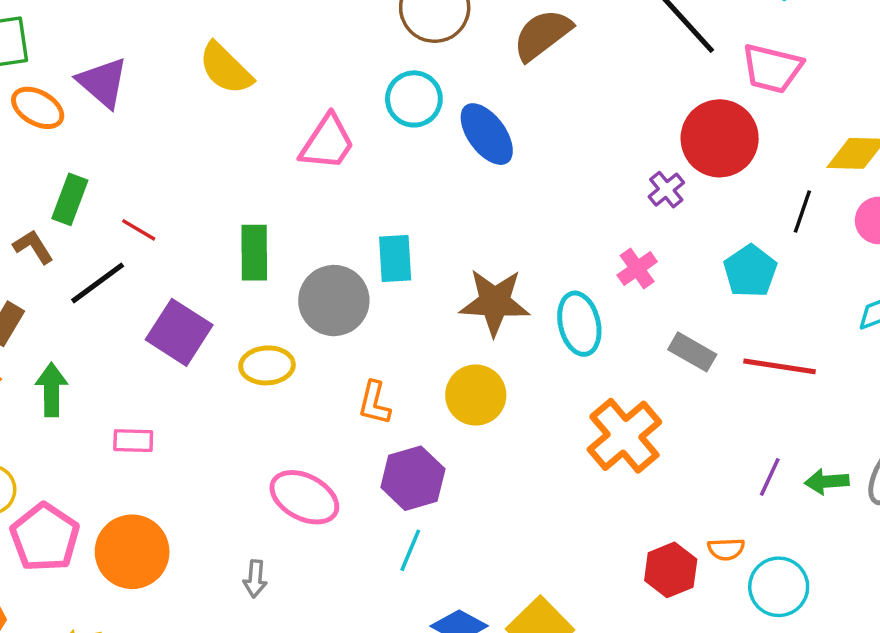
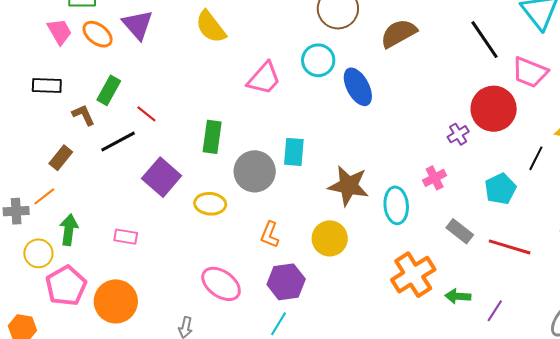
green arrow: (52, 390) -> (69, 230), moved
green arrow: (827, 482) -> (458, 296), moved

